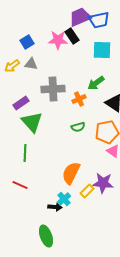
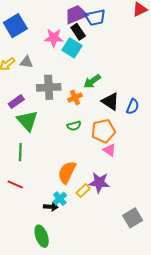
black rectangle: (72, 36) -> (78, 32), moved
blue square: (27, 42) -> (15, 26), moved, size x1.6
cyan square: (102, 50) -> (72, 48), moved, turned 30

